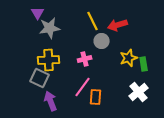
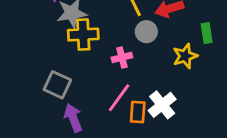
yellow cross: (49, 60) -> (83, 35), moved
green rectangle: (144, 64) -> (207, 33), moved
white cross: (139, 92) -> (162, 105), moved

